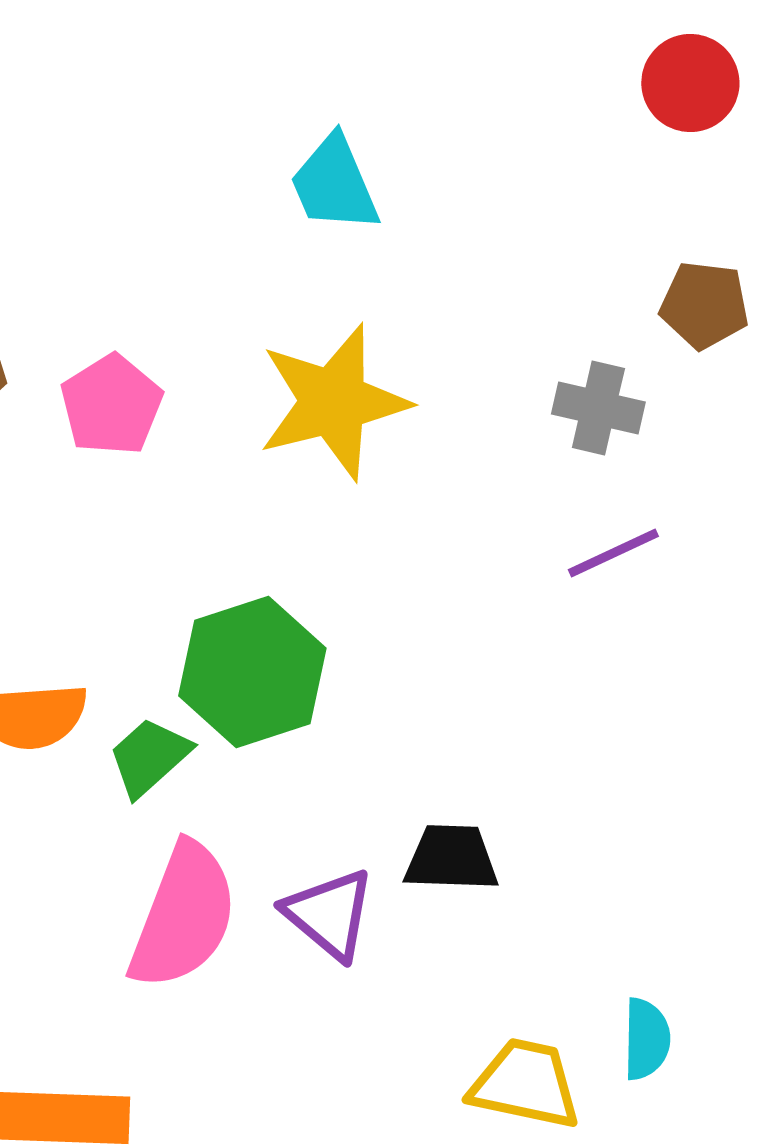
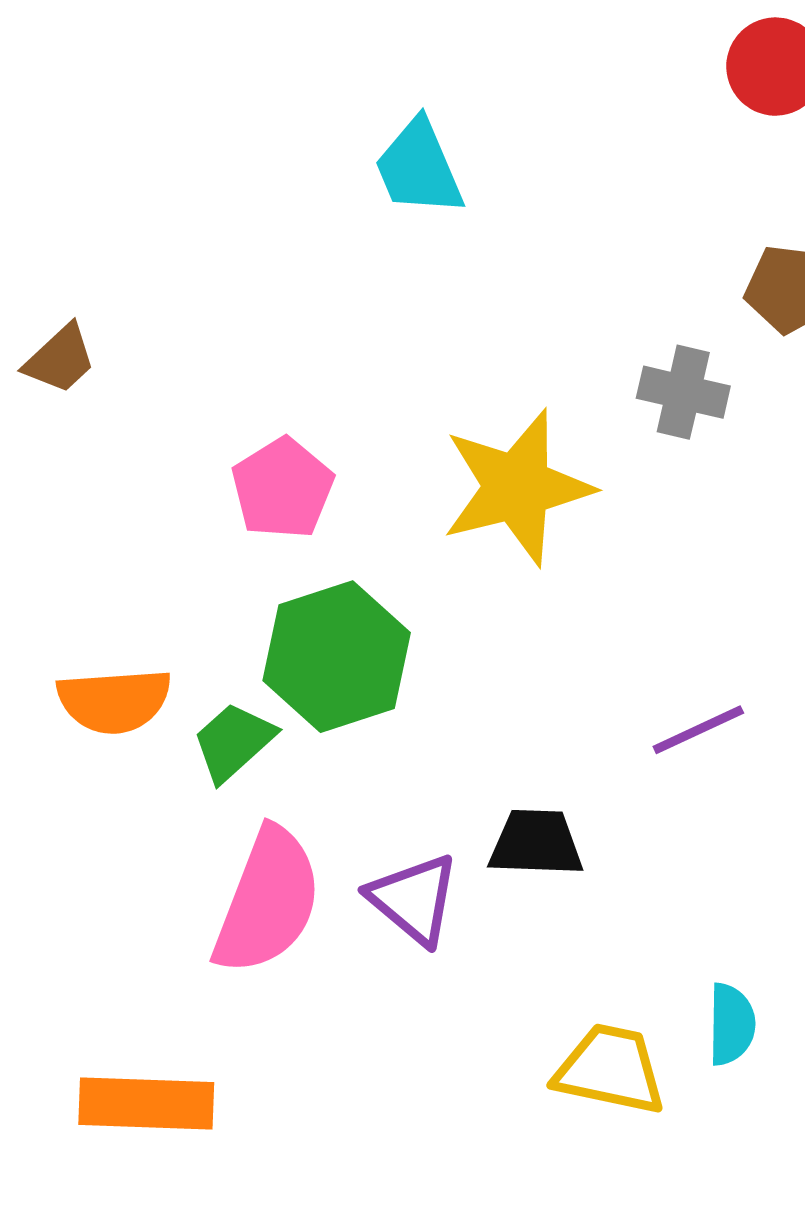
yellow star: (333, 402) -> (517, 487), moved
pink pentagon: (111, 405) -> (283, 488), moved
purple line: (613, 553) -> (698, 730), moved

